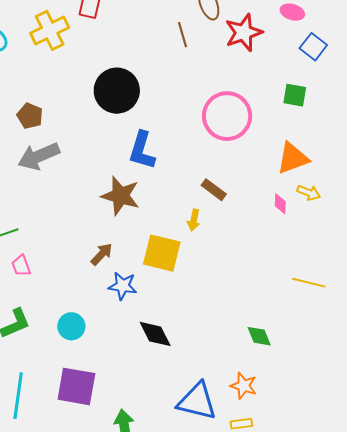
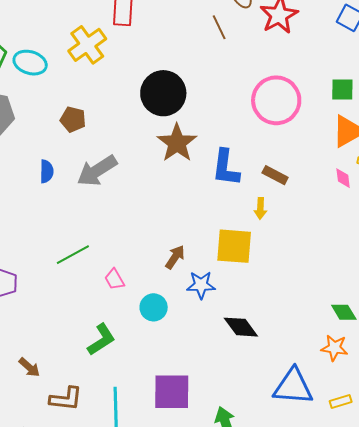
green square: (295, 95) -> (342, 90), moved
brown pentagon: (30, 116) -> (73, 119), moved
blue L-shape: (142, 150) -> (226, 168), moved
brown star: (120, 196) -> (177, 143), moved, turned 30
pink trapezoid: (21, 266) -> (114, 279), moved
cyan circle: (71, 326) -> (154, 307), moved
orange star: (244, 386) -> (334, 348), moved

